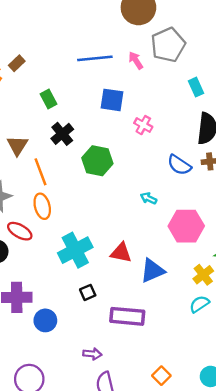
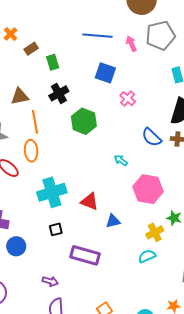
brown rectangle: (17, 63) -> (31, 49), moved
brown triangle: (17, 146) -> (20, 96), turned 36
blue triangle: (152, 271) -> (113, 221), size x0.7

